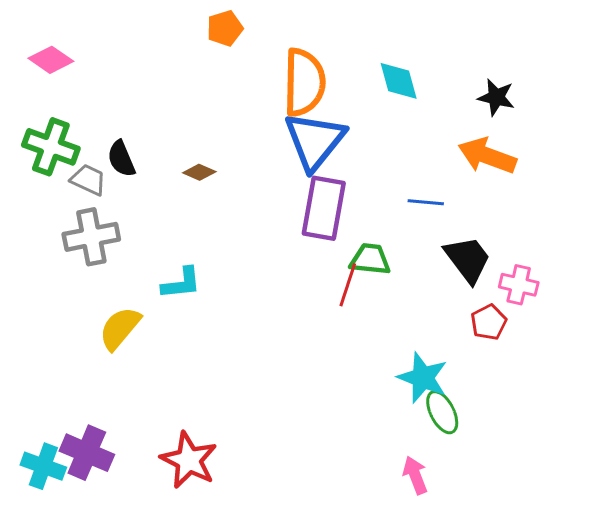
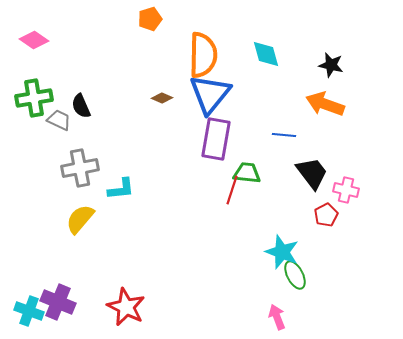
green cross: (51, 147) -> (34, 98), turned -30
brown diamond: (199, 172) -> (162, 98), moved
gray cross: (91, 237) -> (80, 168), moved

